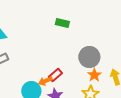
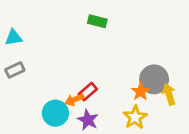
gray circle: (89, 57) -> (154, 79), moved

